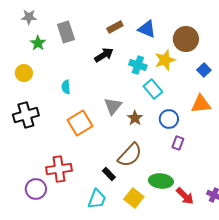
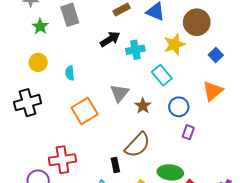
cyan cross: (138, 65) -> (135, 50), moved, turned -30
yellow circle: (24, 73) -> (38, 62), moved
orange triangle: (201, 104) -> (213, 91), turned -35
black rectangle: (109, 174) -> (115, 165), turned 32

